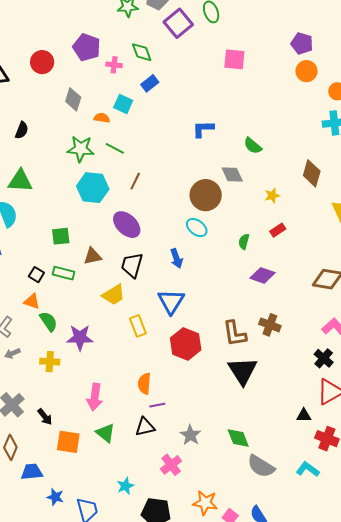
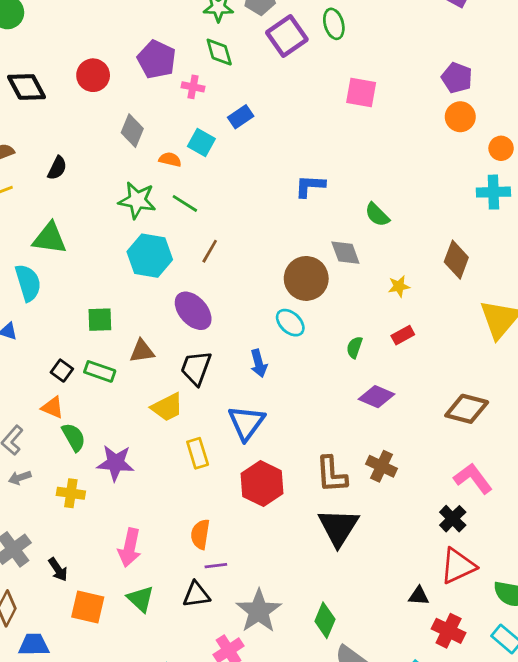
green diamond: (142, 52) -> (219, 52), moved
gray star: (190, 435) -> (259, 611), size x1.5
green diamond: (238, 438) -> (325, 620), turned 40

